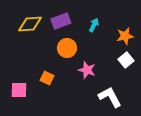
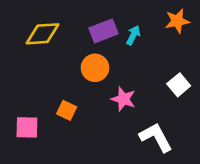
purple rectangle: (61, 21) -> (104, 31), moved
orange star: (125, 36) -> (177, 21), moved

